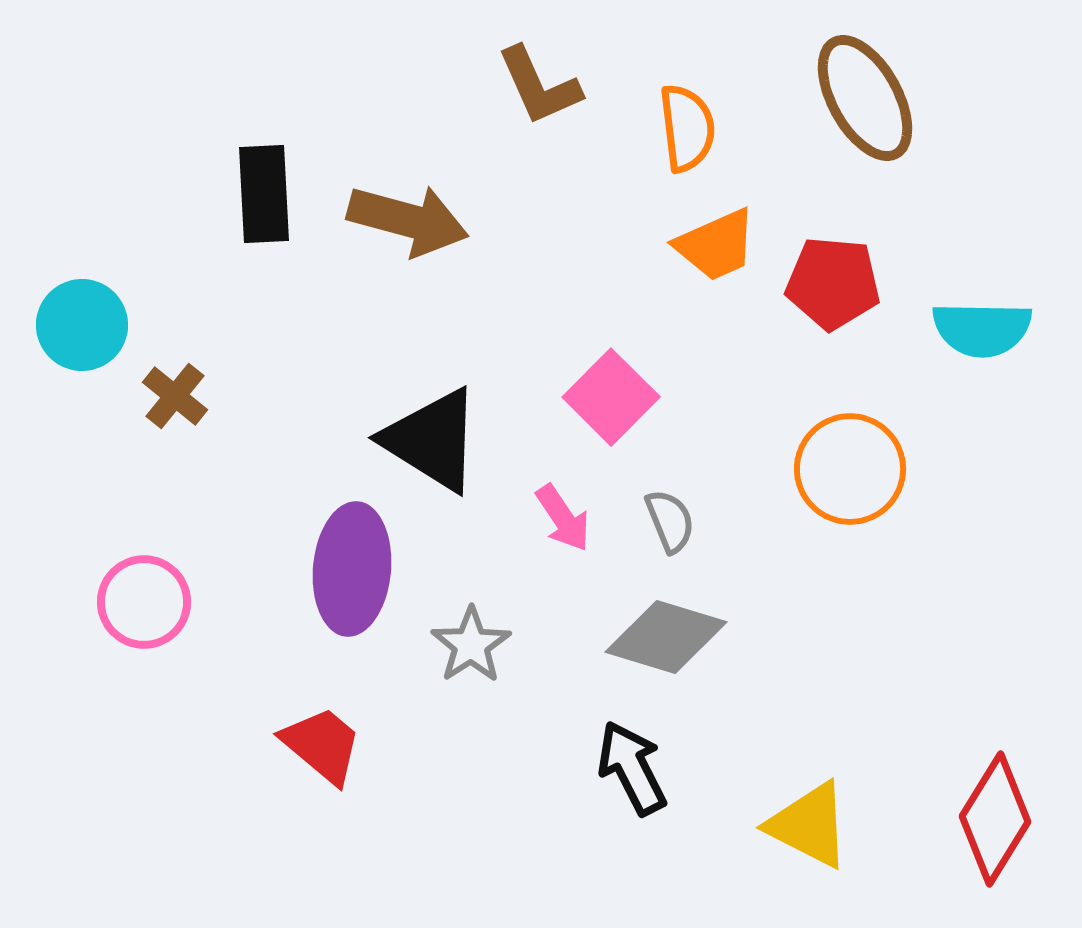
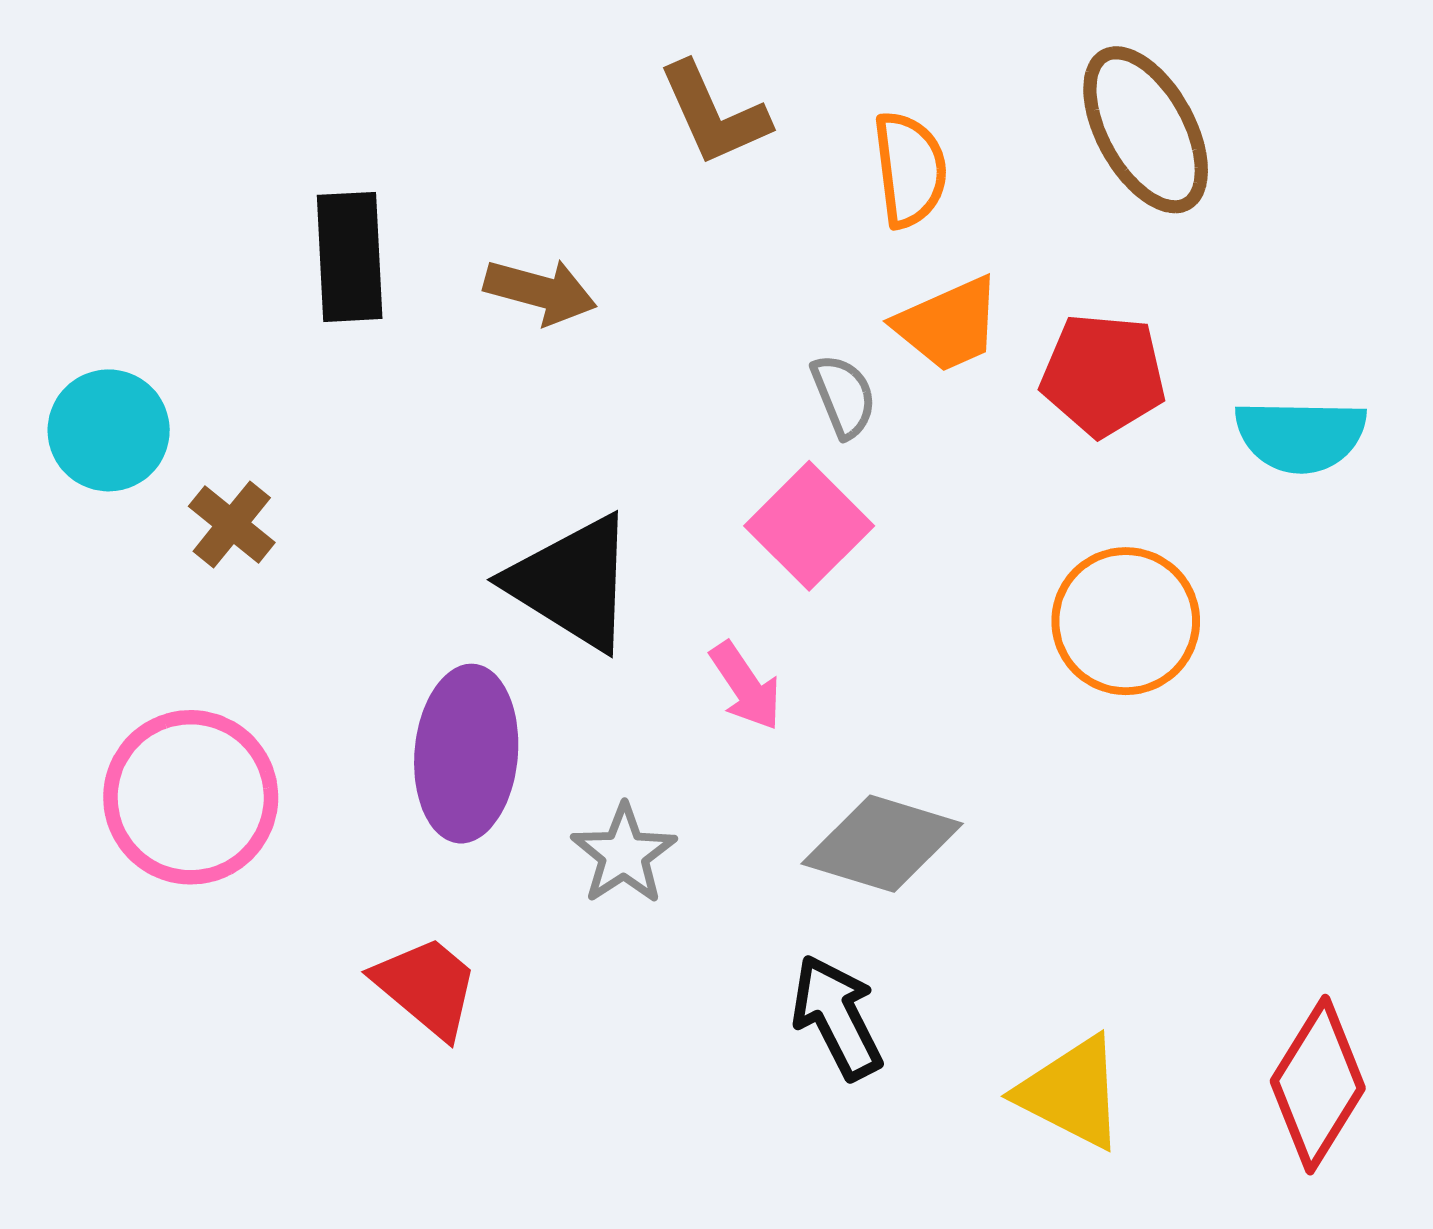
brown arrow: (408, 220) -> (540, 291), size x0.7
gray semicircle: (670, 521) -> (844, 396), moved
pink circle: (144, 602) -> (191, 797), size x1.4

